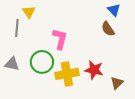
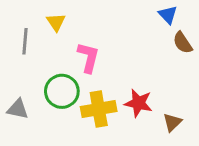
yellow triangle: (29, 12) -> (56, 22), moved
brown semicircle: (108, 29) -> (183, 43), moved
gray triangle: (12, 64) -> (18, 109), moved

